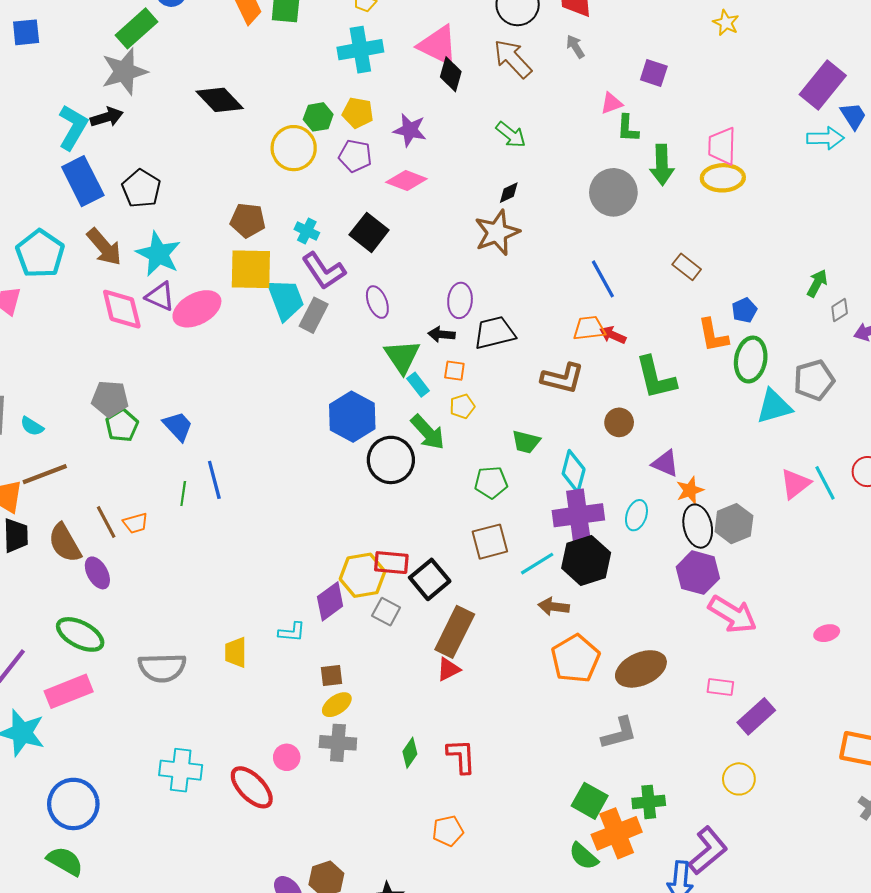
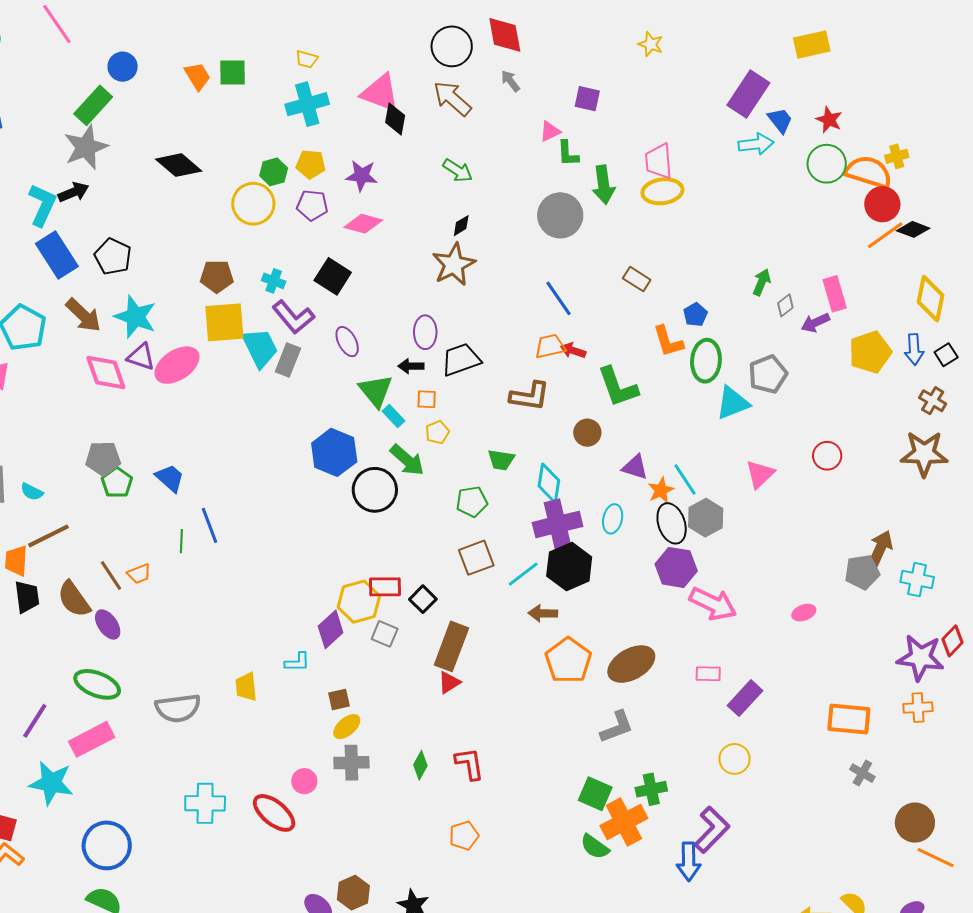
cyan line: (825, 483) -> (685, 480), moved
black square: (430, 579) -> (423, 599), size x0.7

